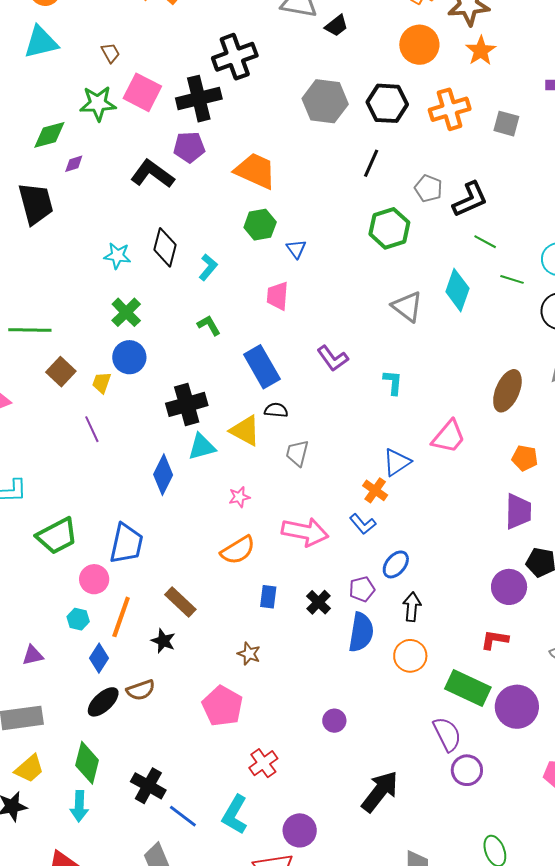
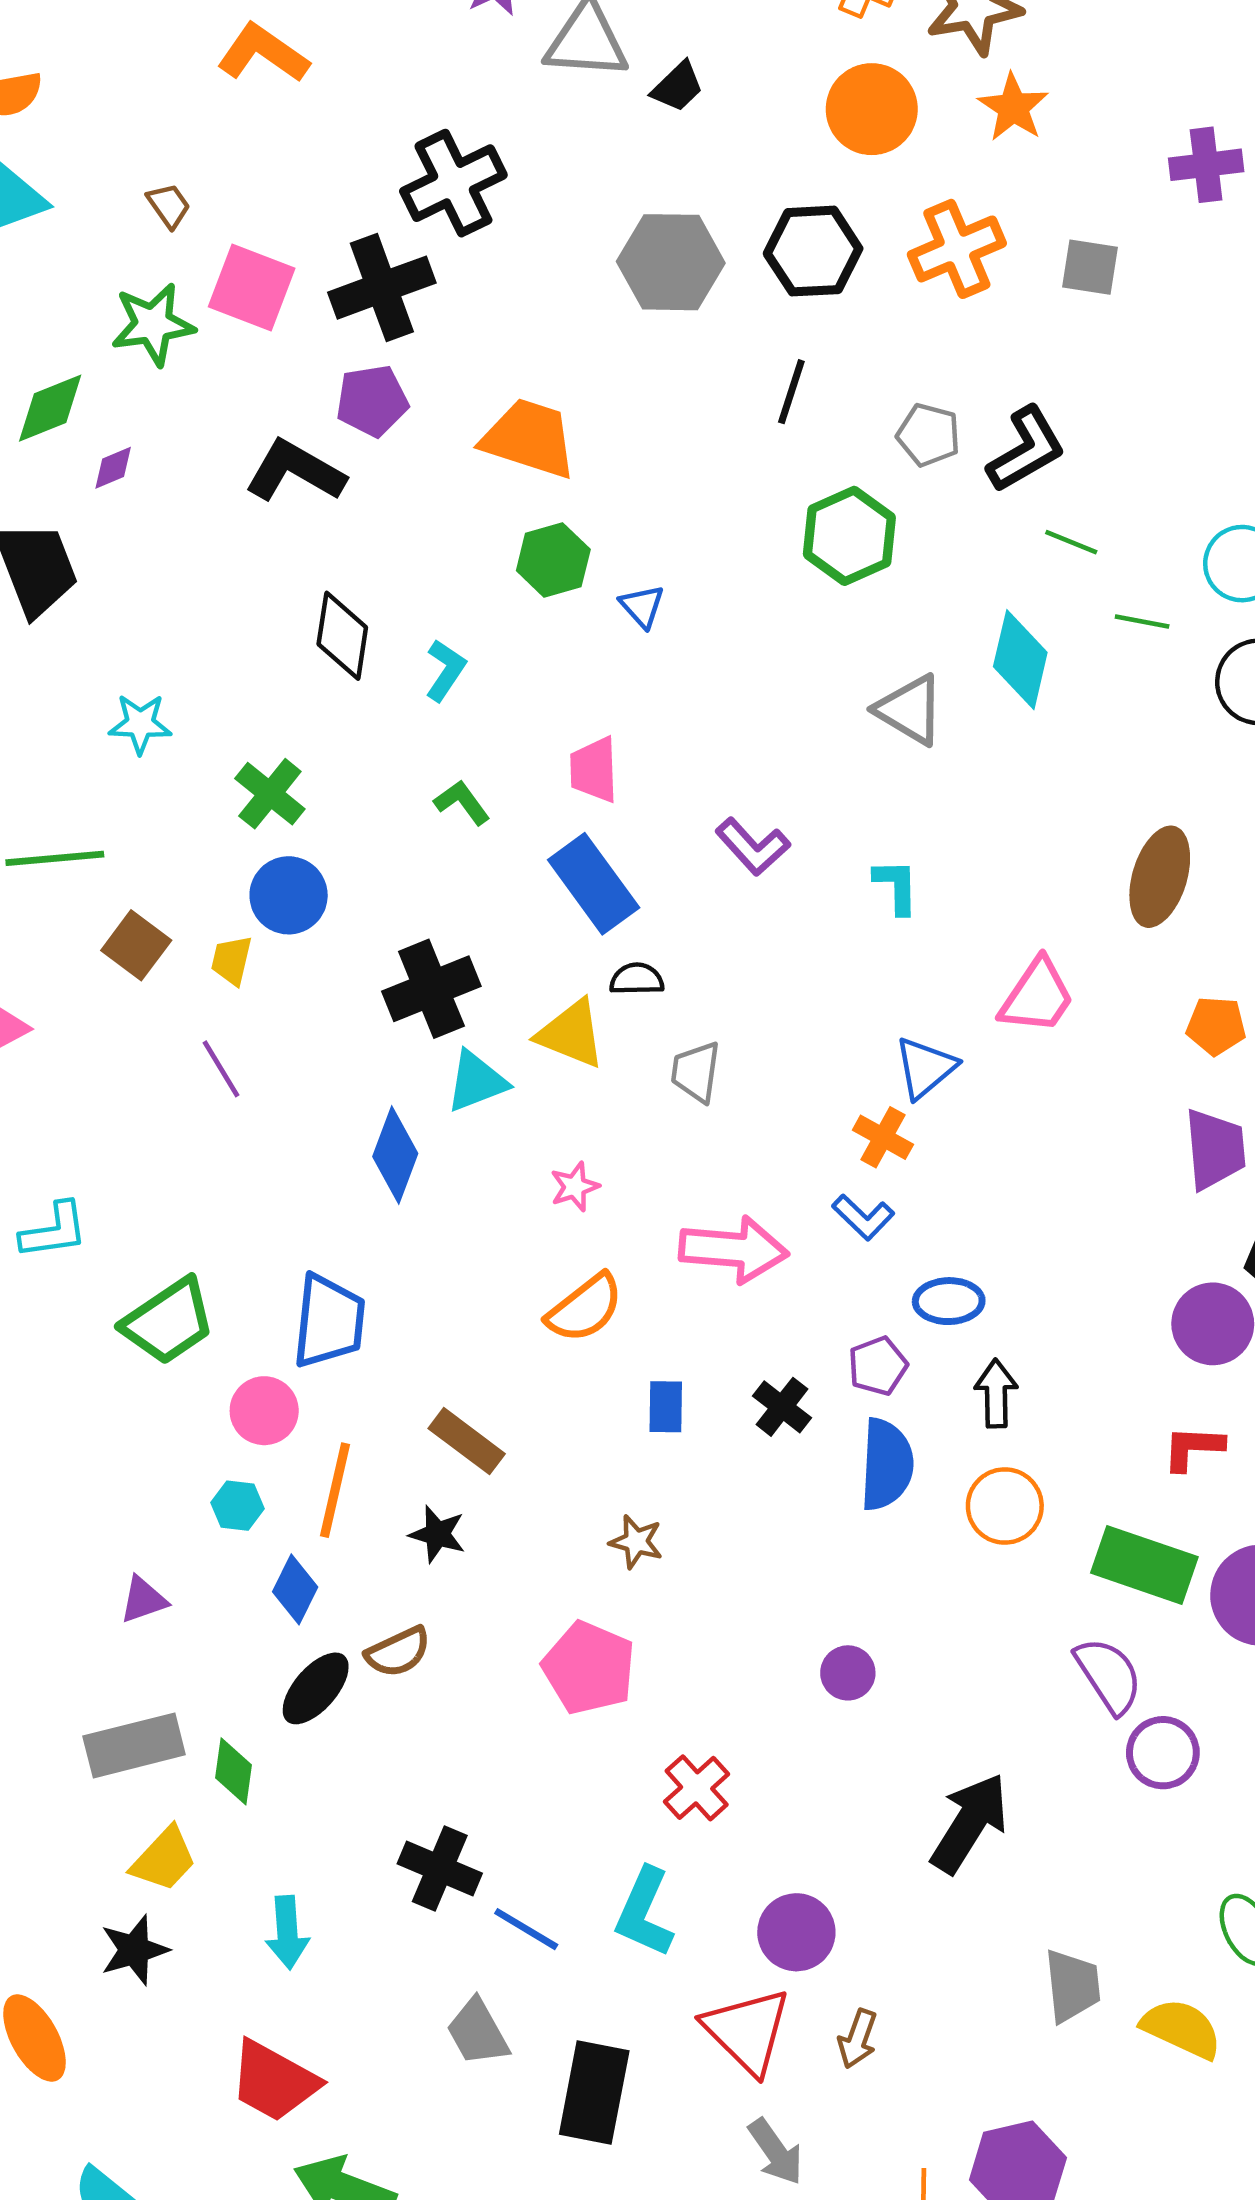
cyan star: (117, 256) -> (140, 724), moved
pink trapezoid: (278, 296) -> (594, 770), moved
blue ellipse: (396, 564) -> (949, 1301), turned 56
green diamond: (87, 763) -> (234, 1771), moved, size x0.7

